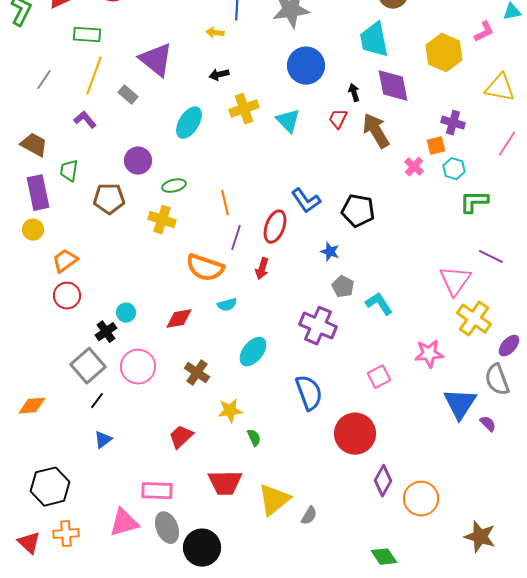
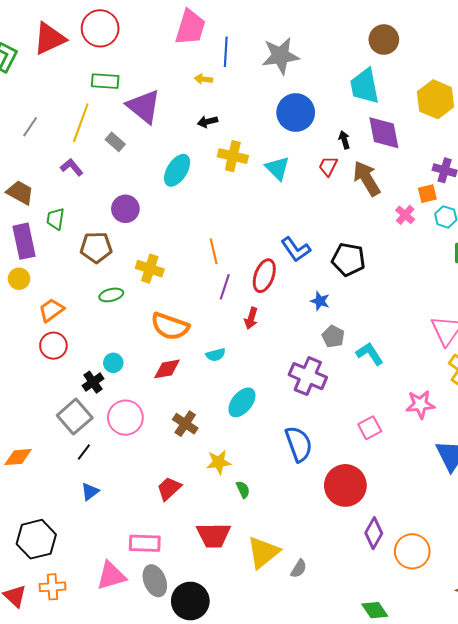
green rectangle: (87, 35) -> (105, 81), moved
yellow cross: (244, 109) -> (233, 156), turned 32
green ellipse: (174, 186) -> (111, 295), moved
orange semicircle: (205, 268) -> (170, 326), moved

